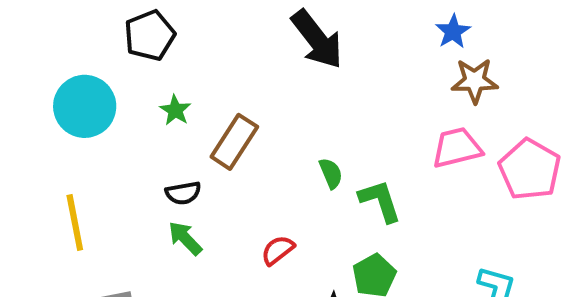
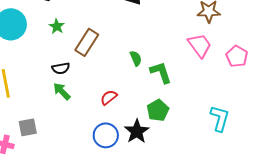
pink trapezoid: (457, 148) -> (200, 45), turned 68
pink pentagon: (530, 169) -> (237, 56), size x0.7

